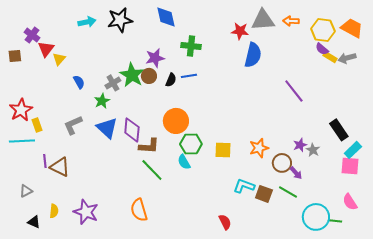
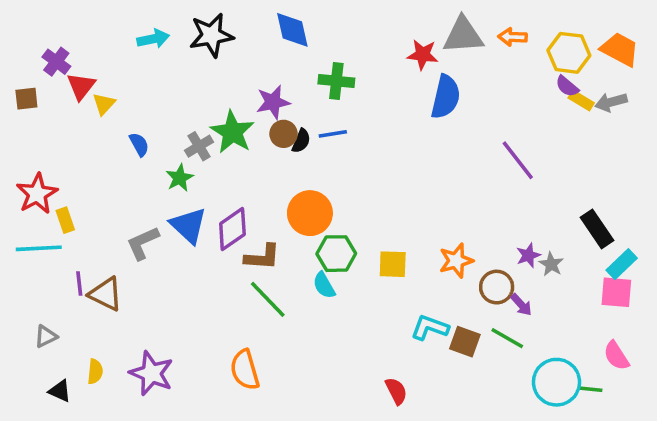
brown circle: (149, 76) -> (284, 134), moved
gray L-shape: (73, 125) -> (143, 243), moved
purple diamond: (132, 130) -> (232, 229), turned 50

